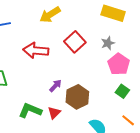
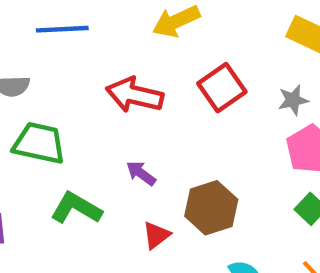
purple arrow: (55, 86) -> (141, 173), moved, turned -104
green L-shape: (30, 110) -> (76, 208), moved

